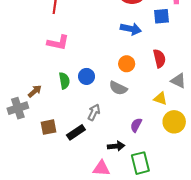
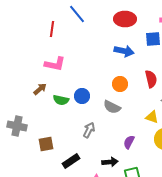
green semicircle: (64, 81) -> (61, 100), turned 112
brown arrow: (35, 91) -> (40, 89), moved
gray cross: (18, 108) -> (17, 126), turned 30
black rectangle: (76, 132) -> (71, 161), moved

